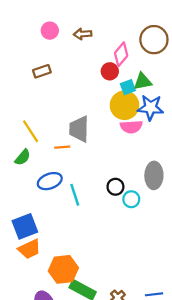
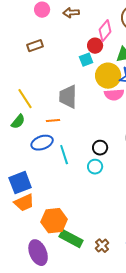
cyan square: (128, 87) -> (86, 60), moved
orange line: (62, 147) -> (53, 121), moved
cyan circle: (131, 199) -> (95, 167), moved

